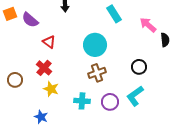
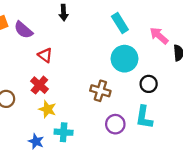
cyan circle: (95, 45) -> (125, 59), moved
brown cross: (97, 73) -> (100, 91), turned 36
cyan L-shape: (135, 96) -> (144, 117), turned -45
cyan cross: (82, 101) -> (64, 132), moved

